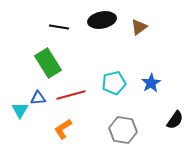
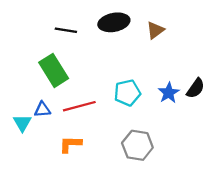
black semicircle: (175, 120) -> (196, 88), moved
orange L-shape: (63, 129) -> (70, 144), turned 35

